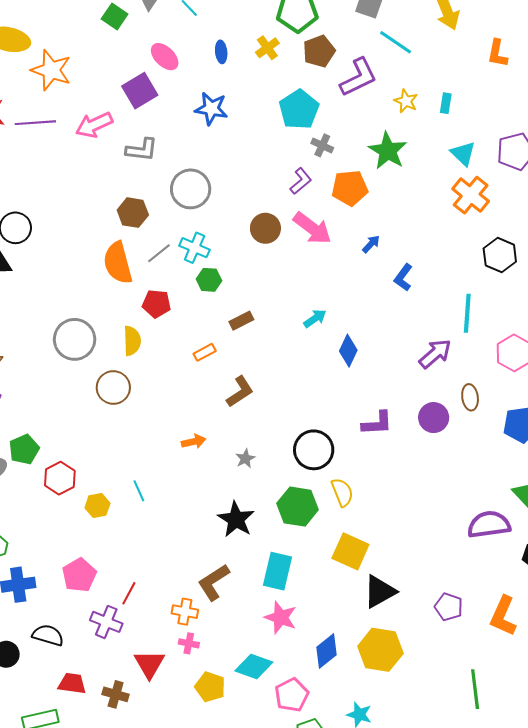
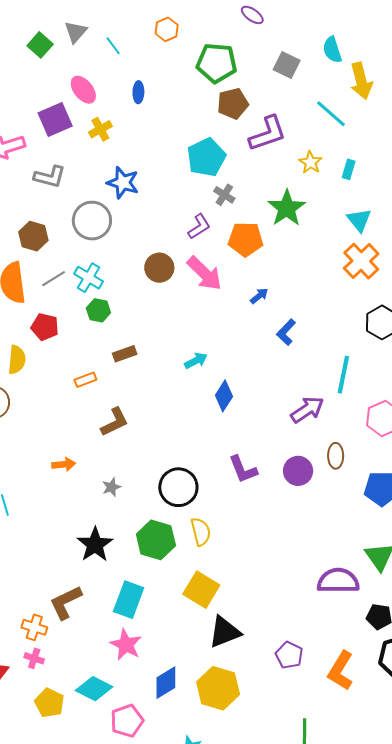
cyan line: (396, 42) -> (331, 114), moved
yellow cross: (267, 48) -> (100, 129), moved
blue star: (211, 109) -> (123, 183), moved
purple L-shape: (377, 423) -> (243, 469), turned 64

